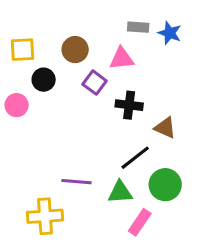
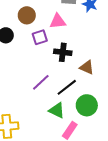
purple square: (95, 83) -> (40, 37), turned 35
purple line: (77, 182) -> (41, 82), moved, turned -48
green triangle: (120, 192) -> (57, 110), turned 30

